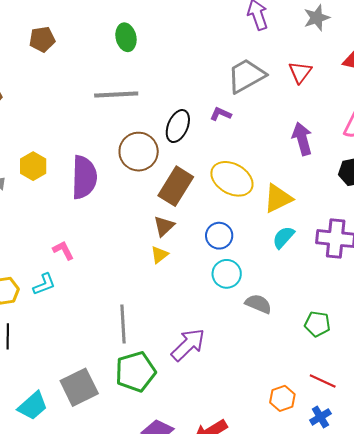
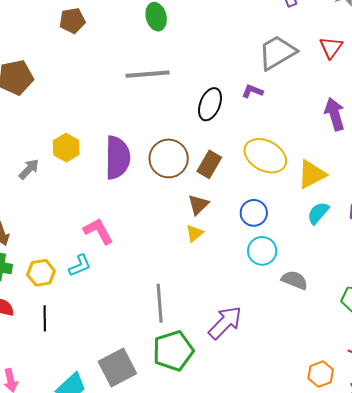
brown circle: (139, 152) -> (169, 158), moved
brown rectangle: (176, 186) -> (209, 164), size x0.7
pink L-shape: (63, 250) -> (98, 231), size x1.4

